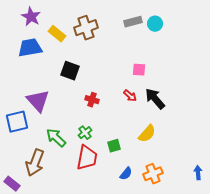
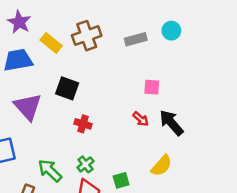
gray rectangle: (133, 22) -> (136, 39), moved
red cross: (92, 100) -> (83, 124), moved
purple triangle: (38, 101) -> (28, 107), moved

